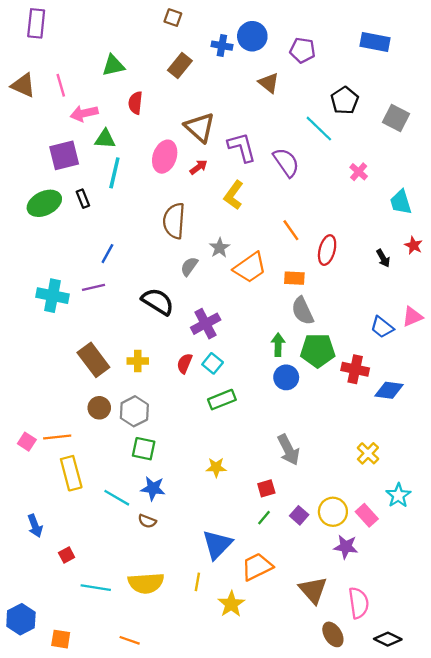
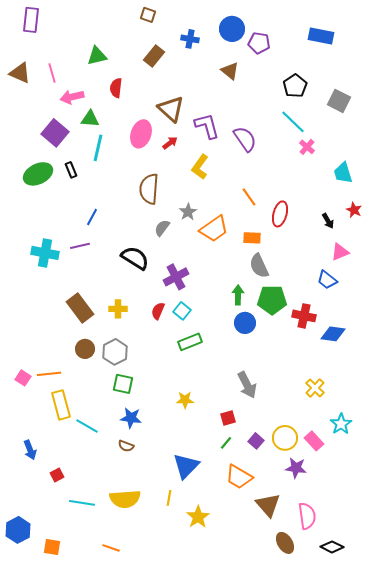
blue circle: (252, 36) -> (232, 29), moved
cyan line: (319, 129) -> (293, 122), moved
purple square: (64, 155) -> (55, 133), turned -36
pink triangle: (412, 317) -> (340, 252), moved
cyan line: (117, 498) -> (87, 426), moved
orange trapezoid: (257, 567) -> (239, 477), moved, turned -124

